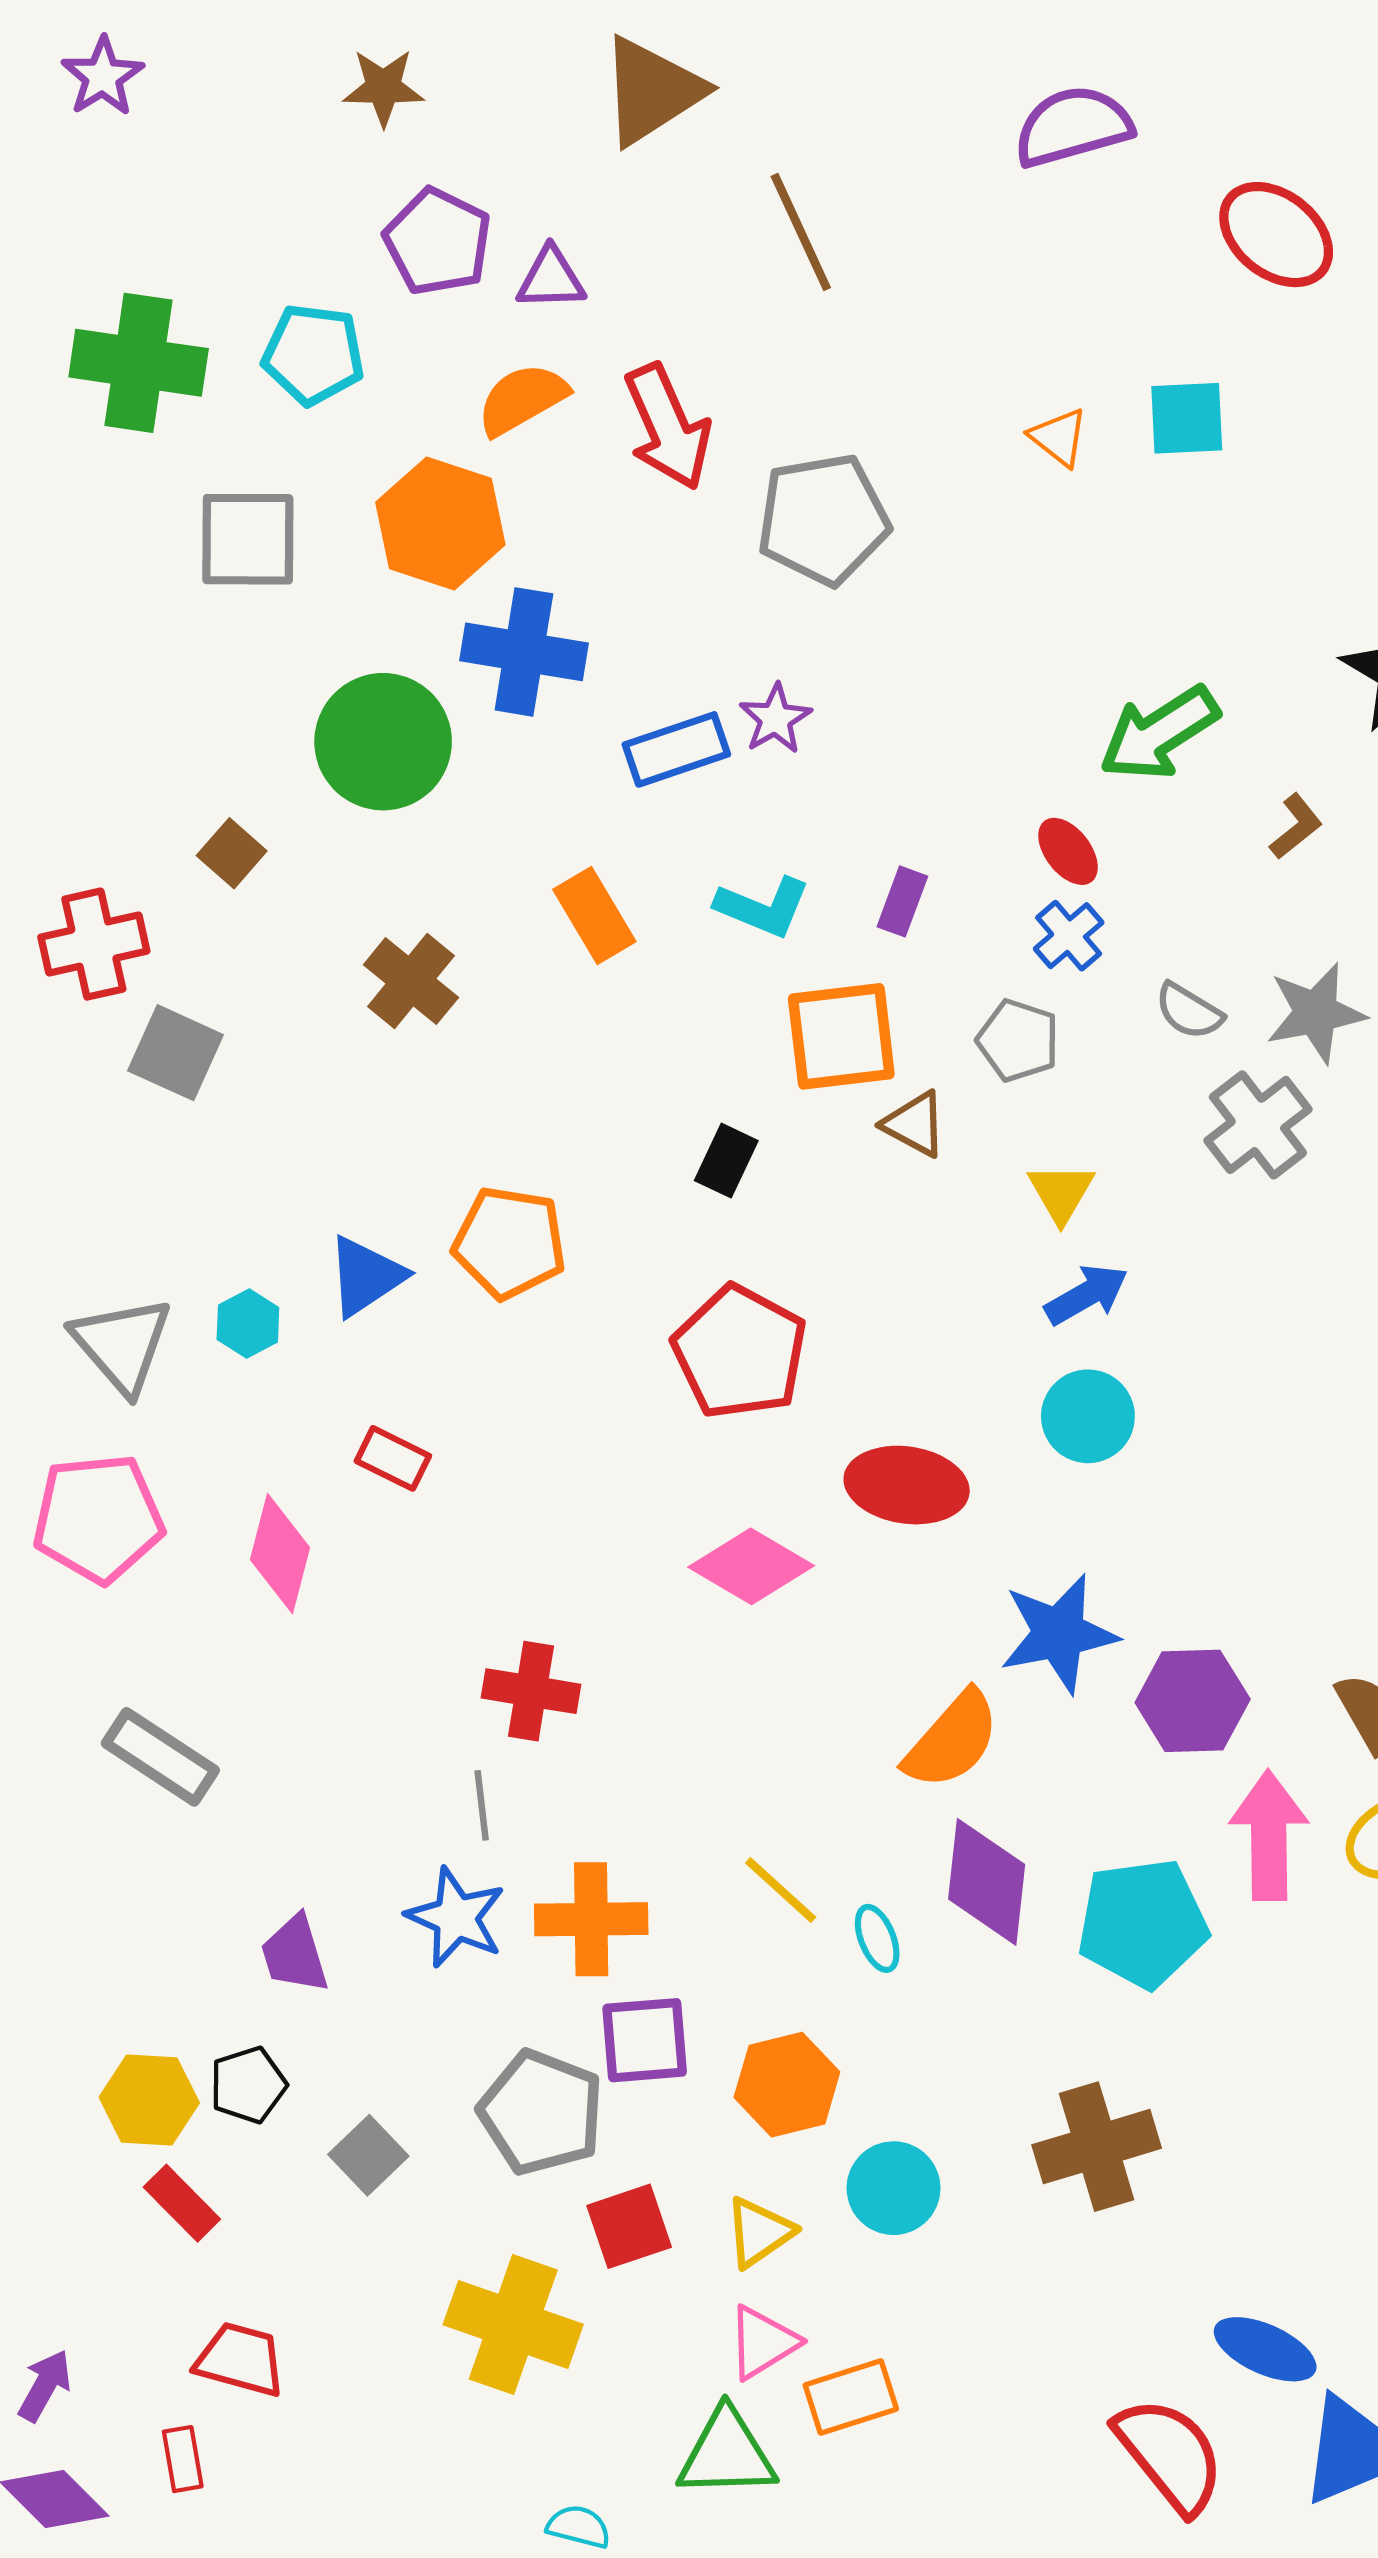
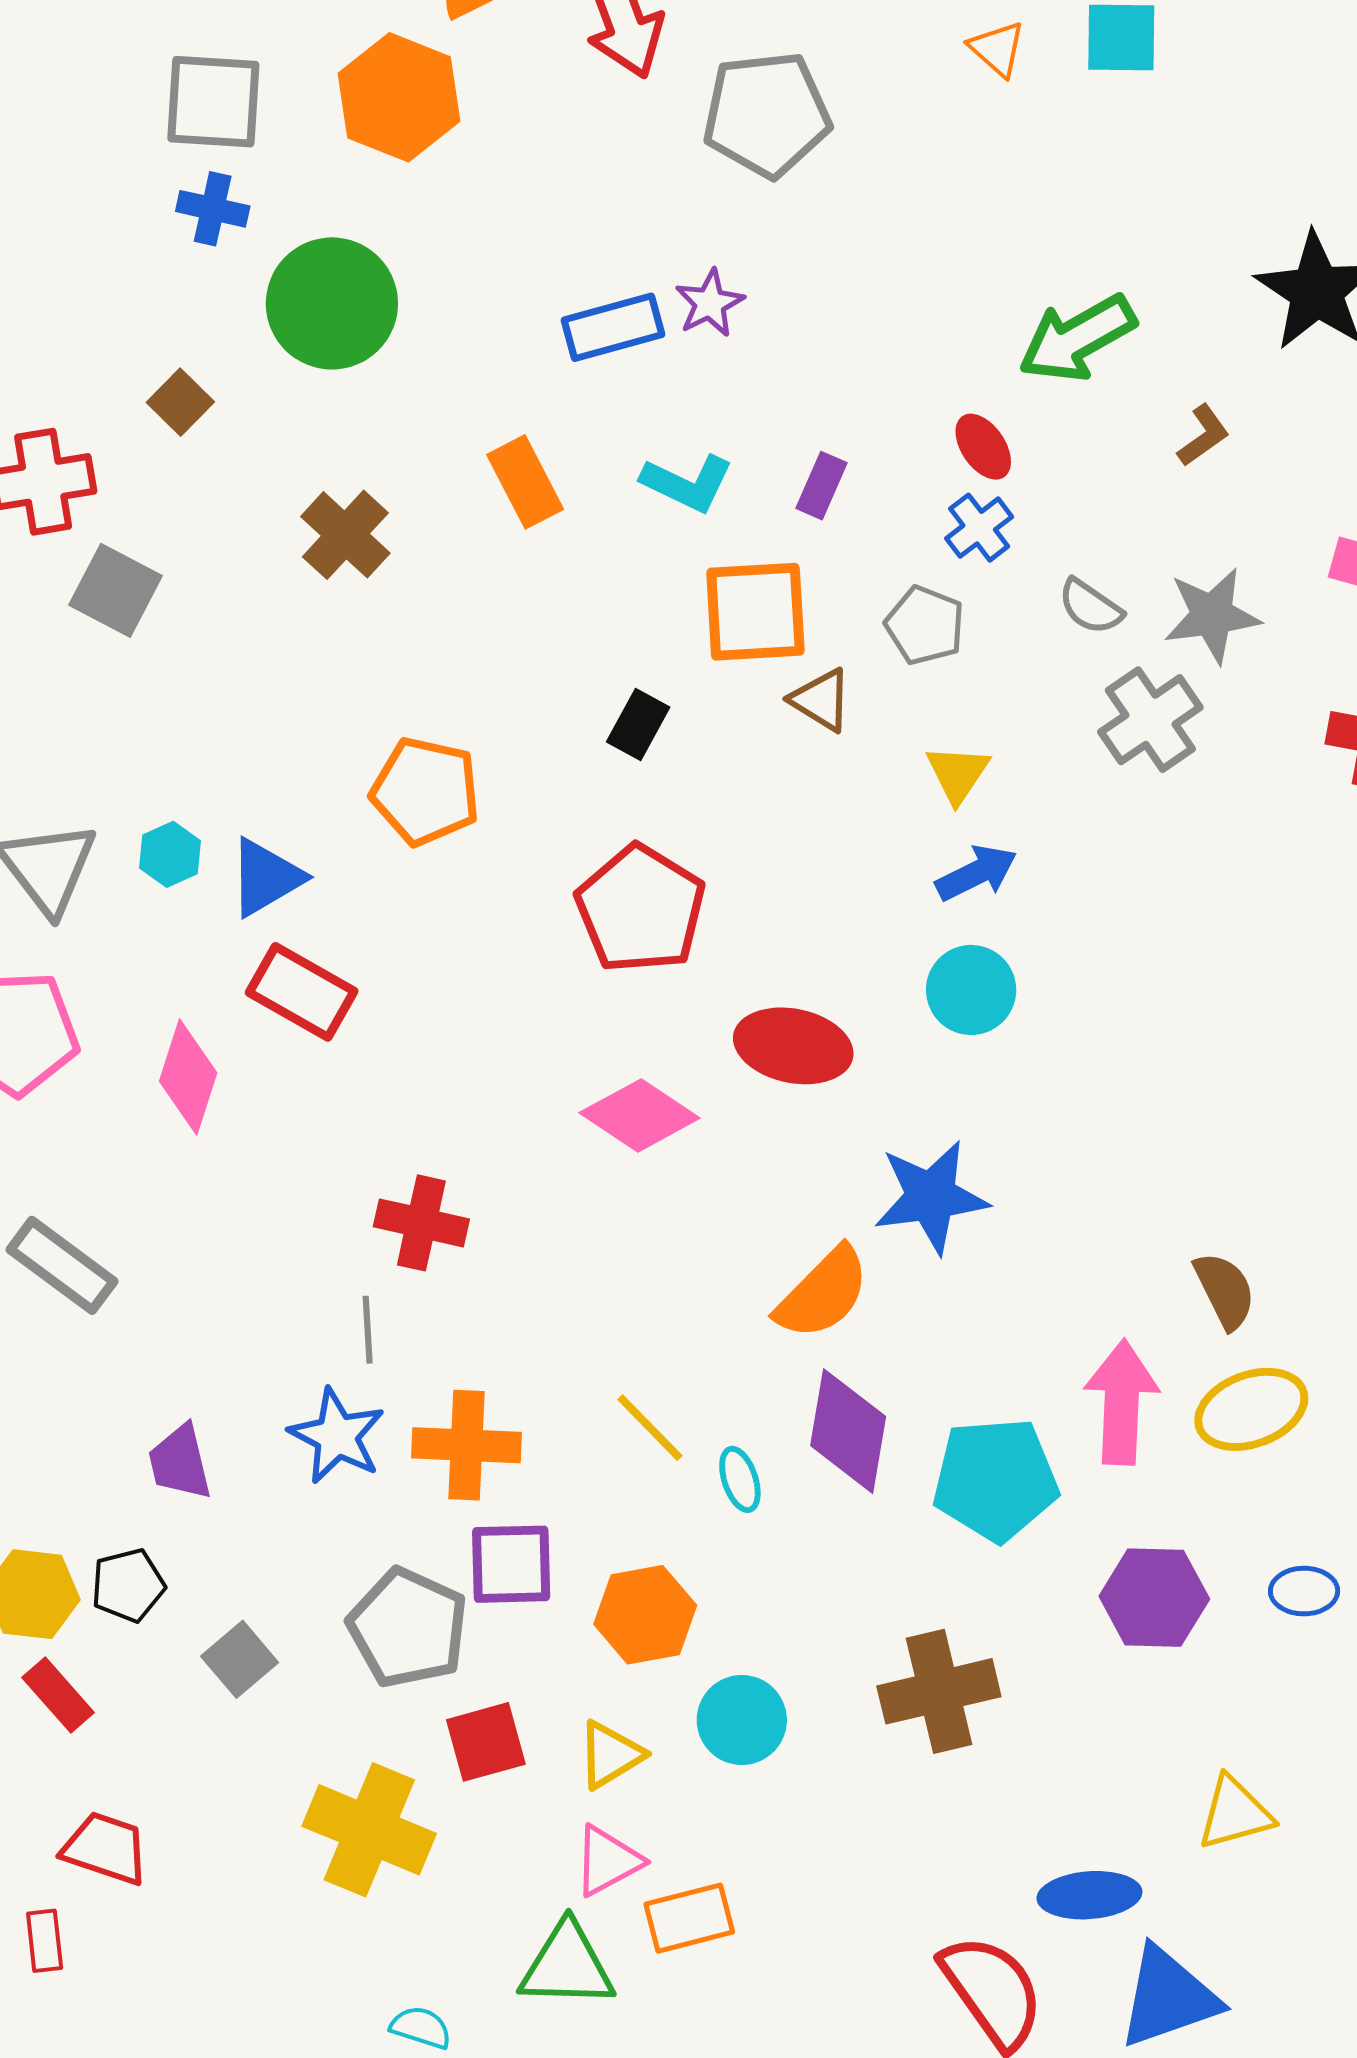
blue cross: (524, 652) -> (213, 209), moved, size x0.6
blue triangle: (366, 1276) -> (266, 877), moved
red rectangle: (393, 1458) -> (302, 992), size x1.5
purple hexagon: (1193, 1701) -> (1154, 1598), moved
blue ellipse: (1265, 2349) -> (1089, 1895), turned -32

